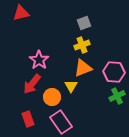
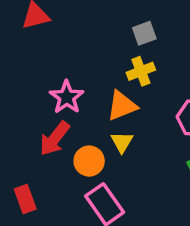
orange triangle: (83, 68) -> (122, 106), moved
red rectangle: (28, 119) -> (25, 199), moved

